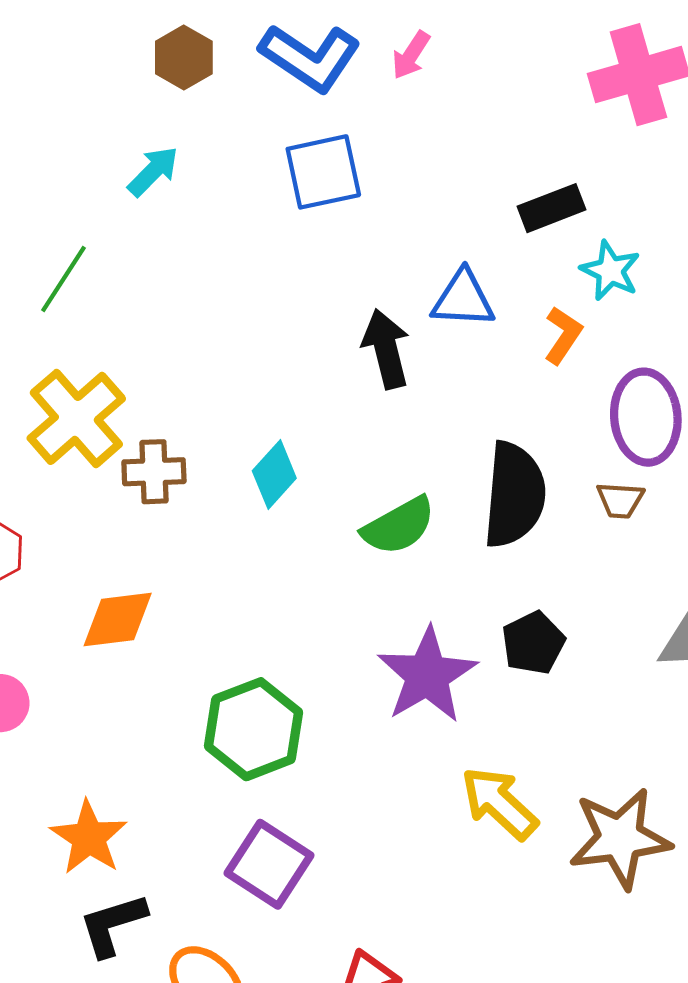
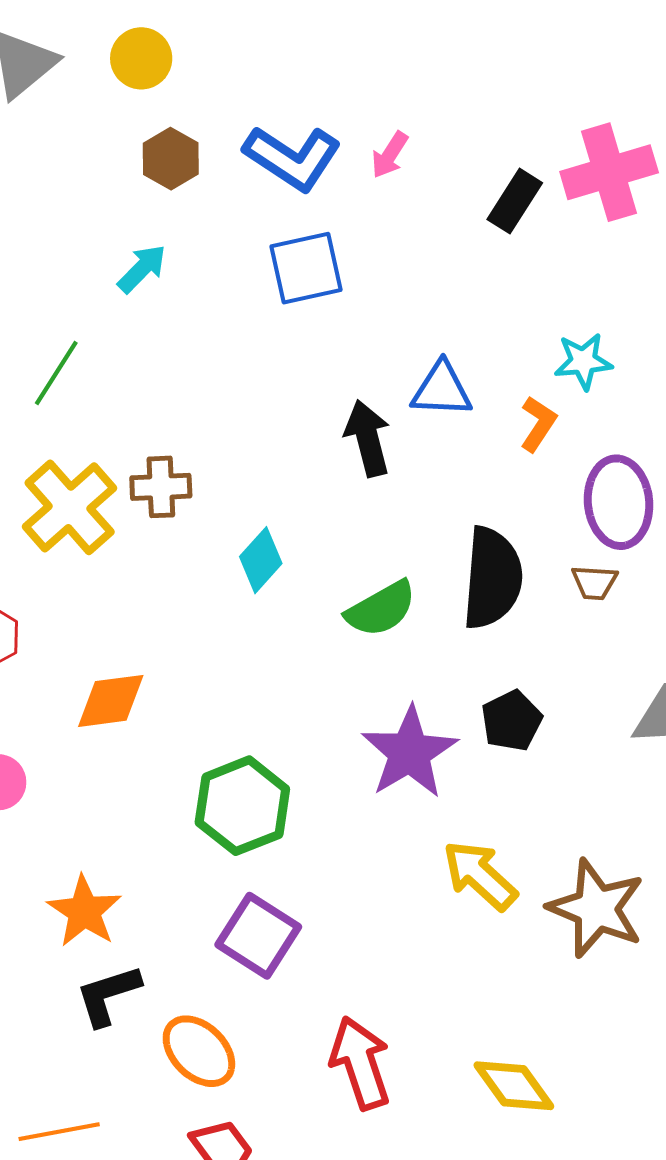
black rectangle: (551, 208) -> (515, 201), moved, turned -36
cyan star: (610, 271) -> (583, 361), turned -30
brown cross: (154, 472) -> (161, 487), moved
brown star: (620, 838) -> (596, 908), turned 30

